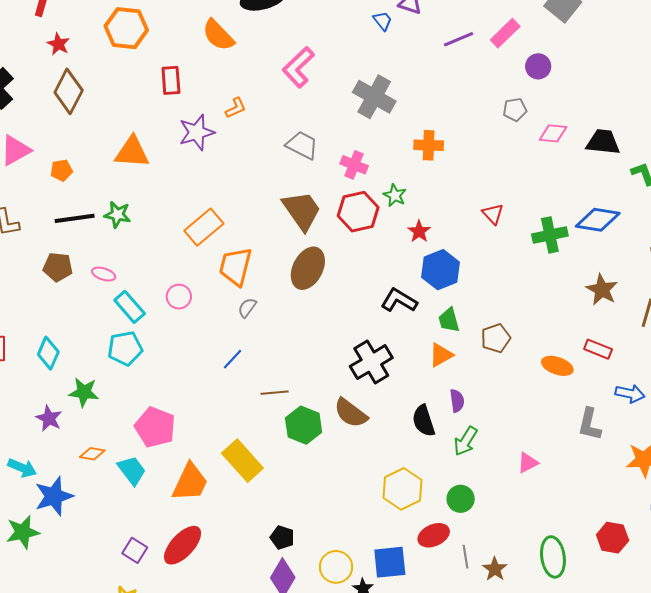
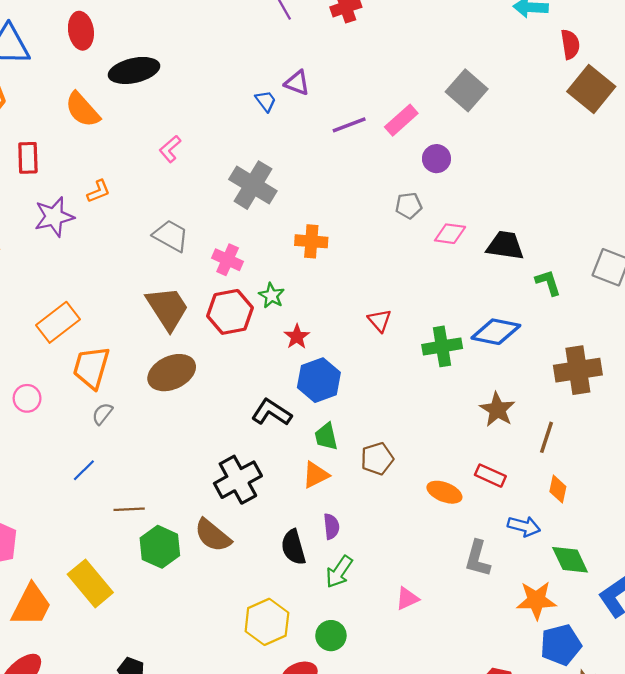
pink L-shape: (298, 67) -> (170, 149), size x0.6
brown ellipse: (308, 268) -> (172, 373), turned 36

